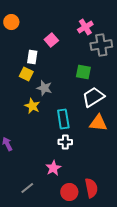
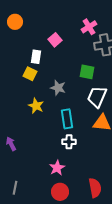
gray star: (44, 88) -> (58, 88), moved
white trapezoid: (93, 97) -> (97, 97), turned -35
gray line: (27, 188) -> (15, 188), moved, turned -40
red circle: (69, 192) -> (60, 192), moved

